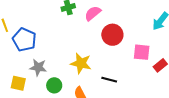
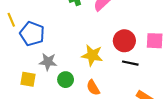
red circle: (112, 35) -> (124, 41), moved
black line: (109, 80) -> (130, 63), moved

